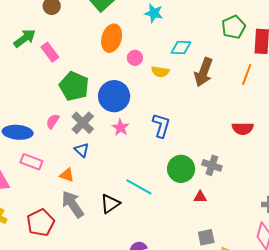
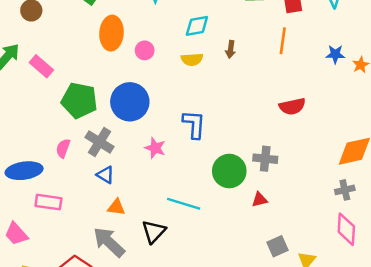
yellow semicircle: (160, 72) -> (192, 59), moved
brown arrow: (204, 72) -> (231, 49), size x0.5
pink star: (120, 127) -> (155, 148), moved
orange triangle: (67, 175) -> (116, 207), moved

